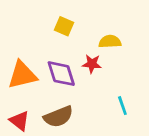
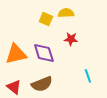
yellow semicircle: (110, 42) -> (66, 13), moved
red star: (92, 64) -> (71, 39), moved

